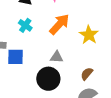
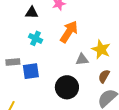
yellow star: (89, 35) -> (101, 49), moved
gray triangle: (57, 57) -> (82, 59), moved

